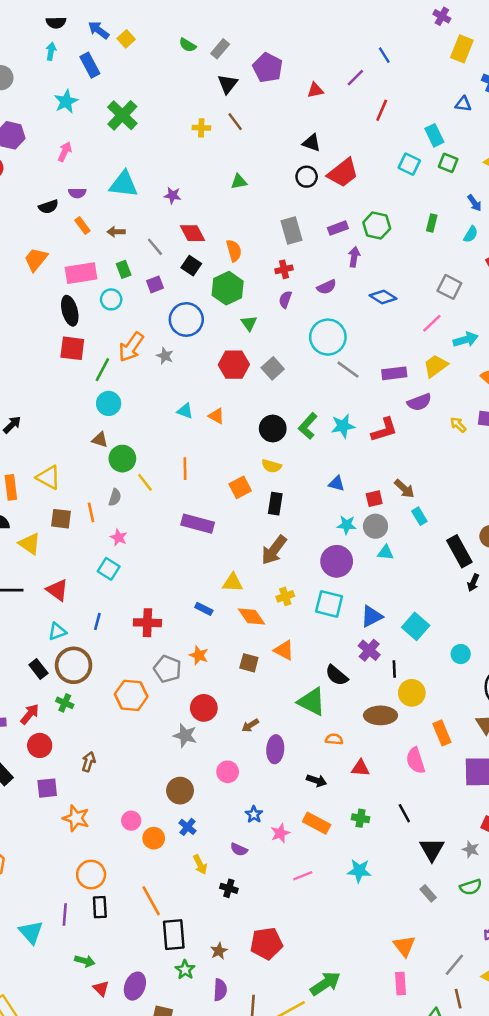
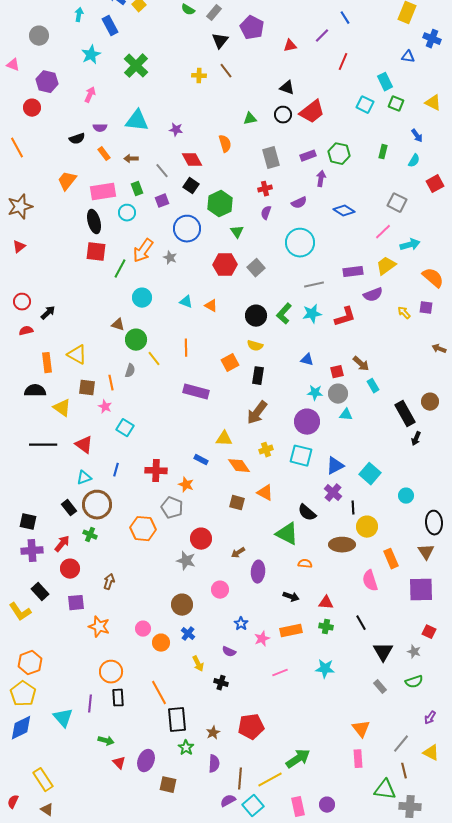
green triangle: (239, 182) -> (250, 119), moved
orange semicircle: (234, 251) -> (225, 144), moved
gray line: (348, 370) -> (314, 285), moved, turned -48
cyan circle: (109, 403) -> (142, 298), moved
pink star: (119, 537) -> (105, 407), moved
orange star: (199, 655) -> (186, 485), moved
red triangle: (360, 768) -> (326, 603), moved
orange rectangle: (317, 823) -> (291, 631), turned -40

